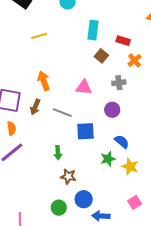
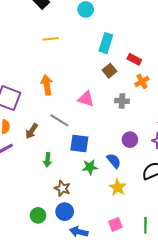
brown arrow: (35, 107) -> (32, 131), moved
purple circle: (112, 110) -> (130, 140), moved
green star: (108, 159) -> (90, 167), moved
brown star: (68, 176) -> (62, 188), moved

